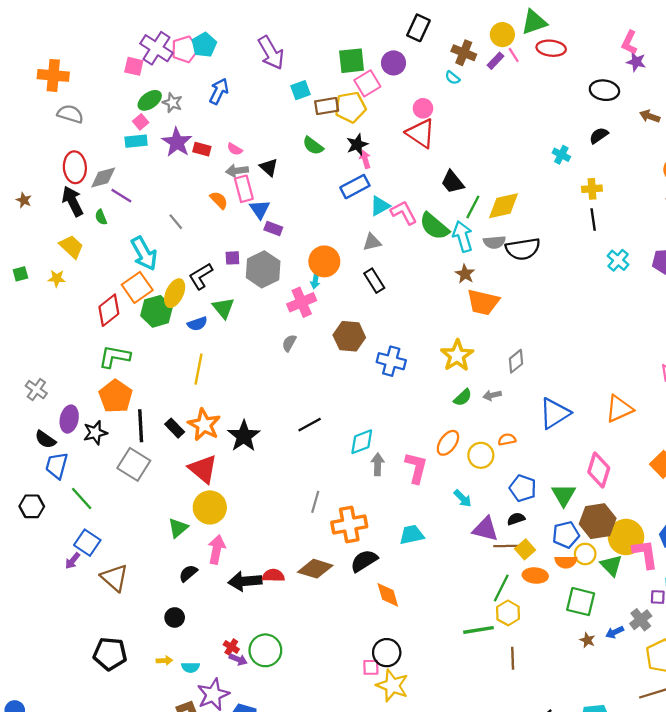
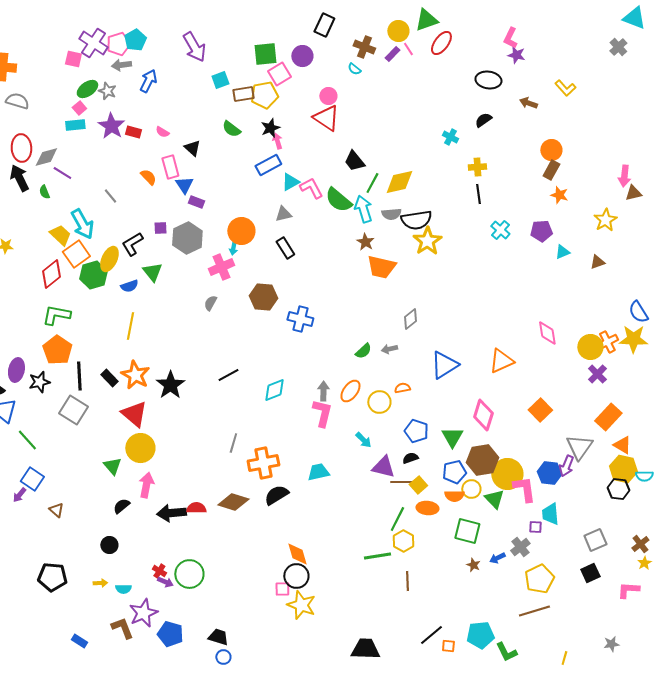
red ellipse: (551, 48) -> (441, 43), turned -60
gray arrow: (237, 171) -> (121, 65), moved
yellow trapezoid: (71, 247) -> (60, 235), moved
yellow star: (457, 356) -> (427, 241), moved
gray arrow: (378, 464) -> (323, 391), moved
green triangle: (178, 528) -> (112, 466), turned -30
brown triangle: (115, 578) -> (56, 510), size x0.6
orange diamond: (388, 595) -> (297, 554), moved

